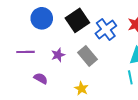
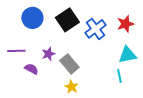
gray rectangle: (88, 56) -> (69, 64), moved
purple semicircle: (41, 78) -> (31, 69), moved

